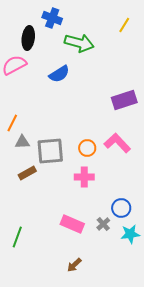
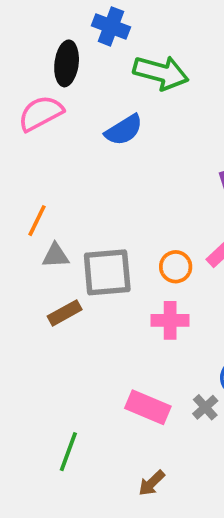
green line: (17, 237) -> (68, 452), moved

